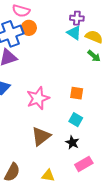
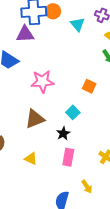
cyan triangle: (74, 33) -> (78, 24), moved
orange square: (77, 93) -> (89, 86), moved
pink rectangle: (84, 164) -> (68, 157), turned -66

